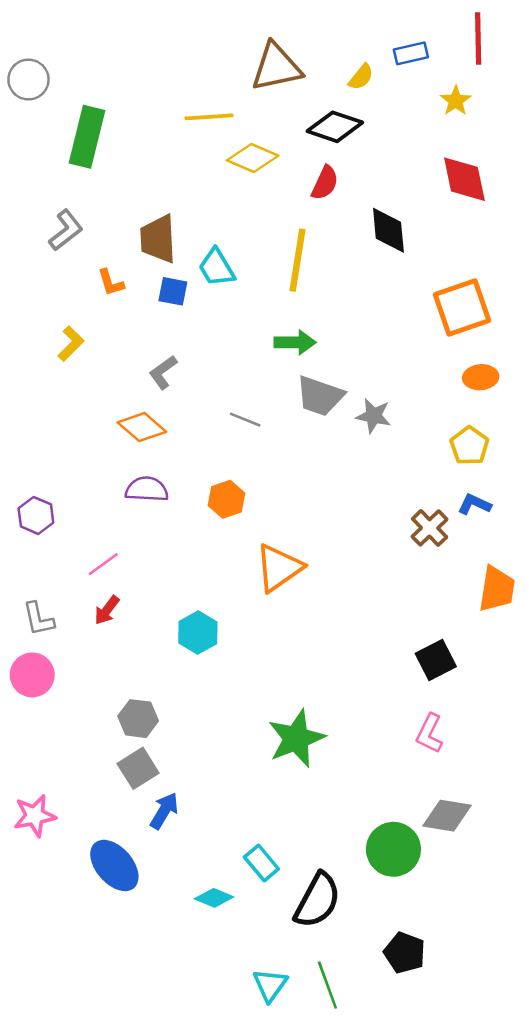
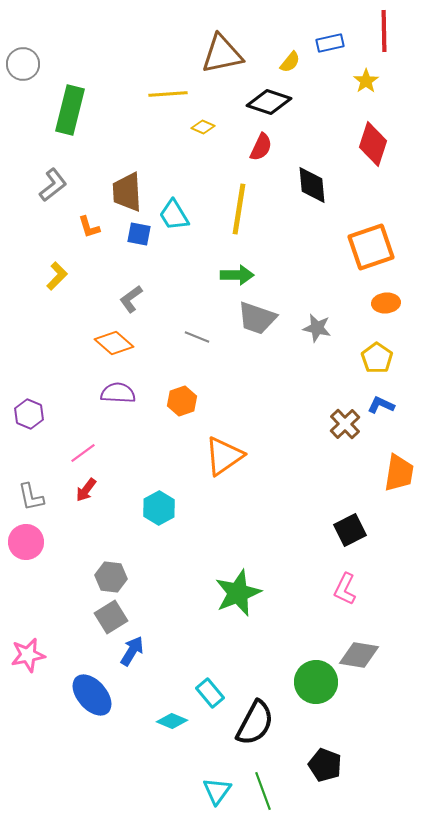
yellow diamond: (253, 158) -> (203, 127), size x0.6
red diamond: (464, 179) -> (373, 144), turned 30
gray star: (373, 416) -> (317, 328), moved

